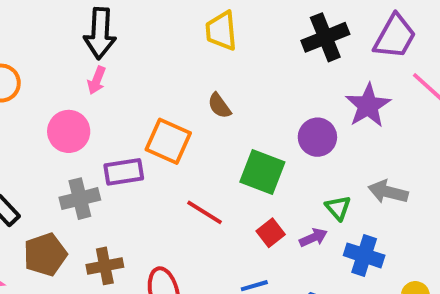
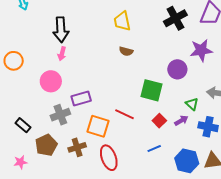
brown semicircle: (219, 106) -> (126, 51), moved, turned -32
purple star: (368, 106) -> (201, 50), turned 30
orange square: (168, 141) -> (98, 126), moved

